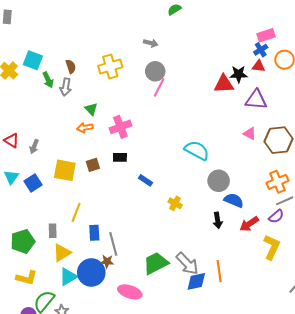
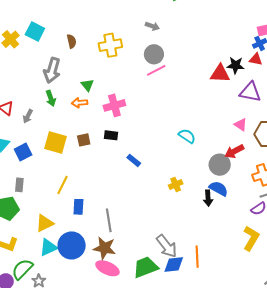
green arrow: (48, 80) -> (51, 98), moved
gray arrow: (66, 87) -> (52, 70), moved, size x1.4
pink line: (159, 87) -> (156, 70), turned 30
cyan semicircle: (197, 150) -> (187, 136), size x0.7
gray circle: (219, 181) -> (220, 165), moved
yellow cross: (175, 203) -> (176, 185), moved, turned 32
black arrow: (218, 220) -> (208, 198), moved
red arrow: (249, 224) -> (234, 151), moved
gray rectangle: (53, 231) -> (19, 185), moved
gray line: (113, 244) -> (109, 220), moved
brown star: (107, 262) -> (104, 248), moved, size x1.6
green trapezoid: (156, 263) -> (146, 267), moved

